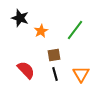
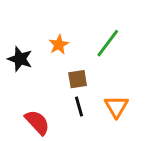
black star: (20, 18) -> (20, 59), moved
red semicircle: (26, 70) -> (37, 122), moved

